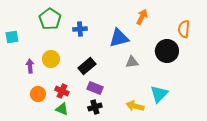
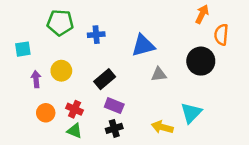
orange arrow: (142, 17) -> (202, 14), moved
green pentagon: (50, 19) -> (60, 23), turned -30
cyan square: (12, 37) -> (23, 49), moved

